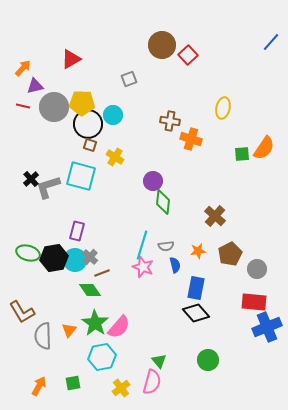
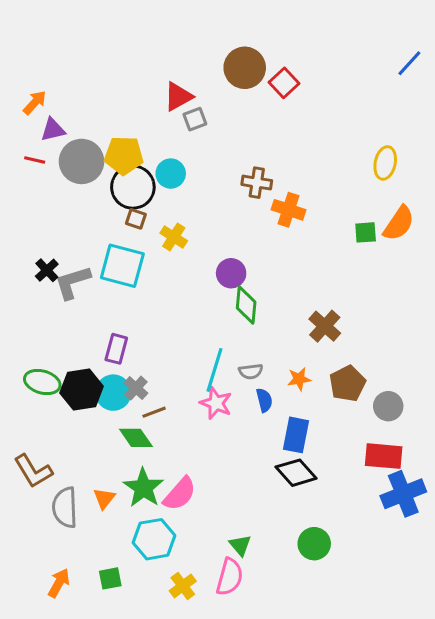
red triangle: (71, 59) -> (178, 96), moved
yellow ellipse: (223, 108) -> (385, 163), moved

